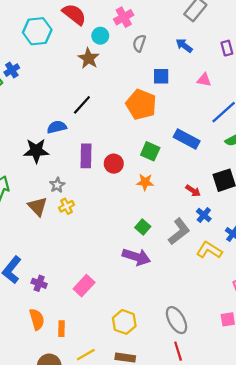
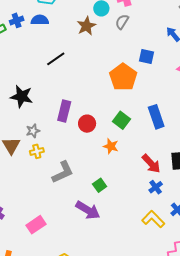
gray semicircle: (139, 43) -> (122, 22), moved
black line: (82, 105) -> (56, 59), moved
blue semicircle: (57, 127) -> (40, 20), moved
blue rectangle: (187, 139) -> (156, 117), turned 30
red arrow: (193, 191) -> (151, 164), size x1.5
gray L-shape: (179, 232) -> (63, 172), moved

